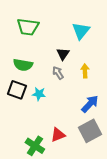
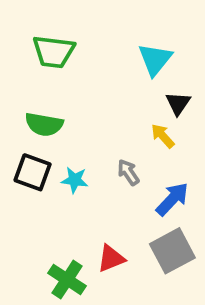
black triangle: (63, 54) -> (178, 103), moved
yellow arrow: (85, 71) -> (163, 136), turned -40
gray arrow: (58, 73) -> (128, 172), moved

